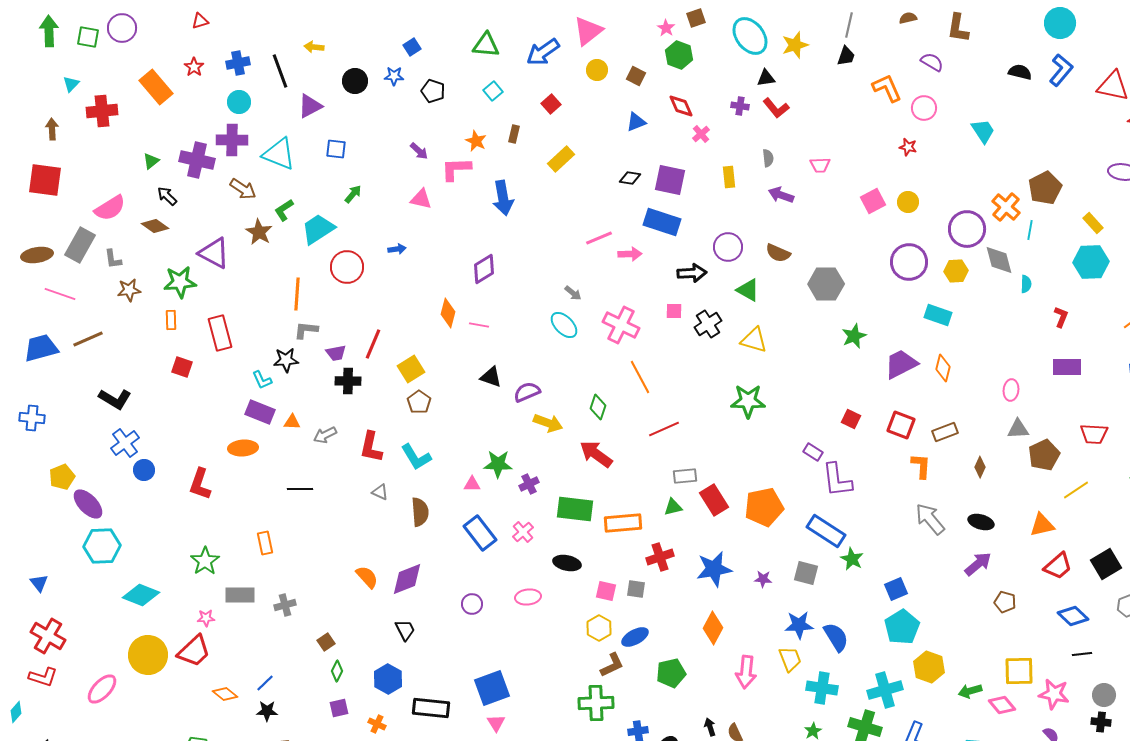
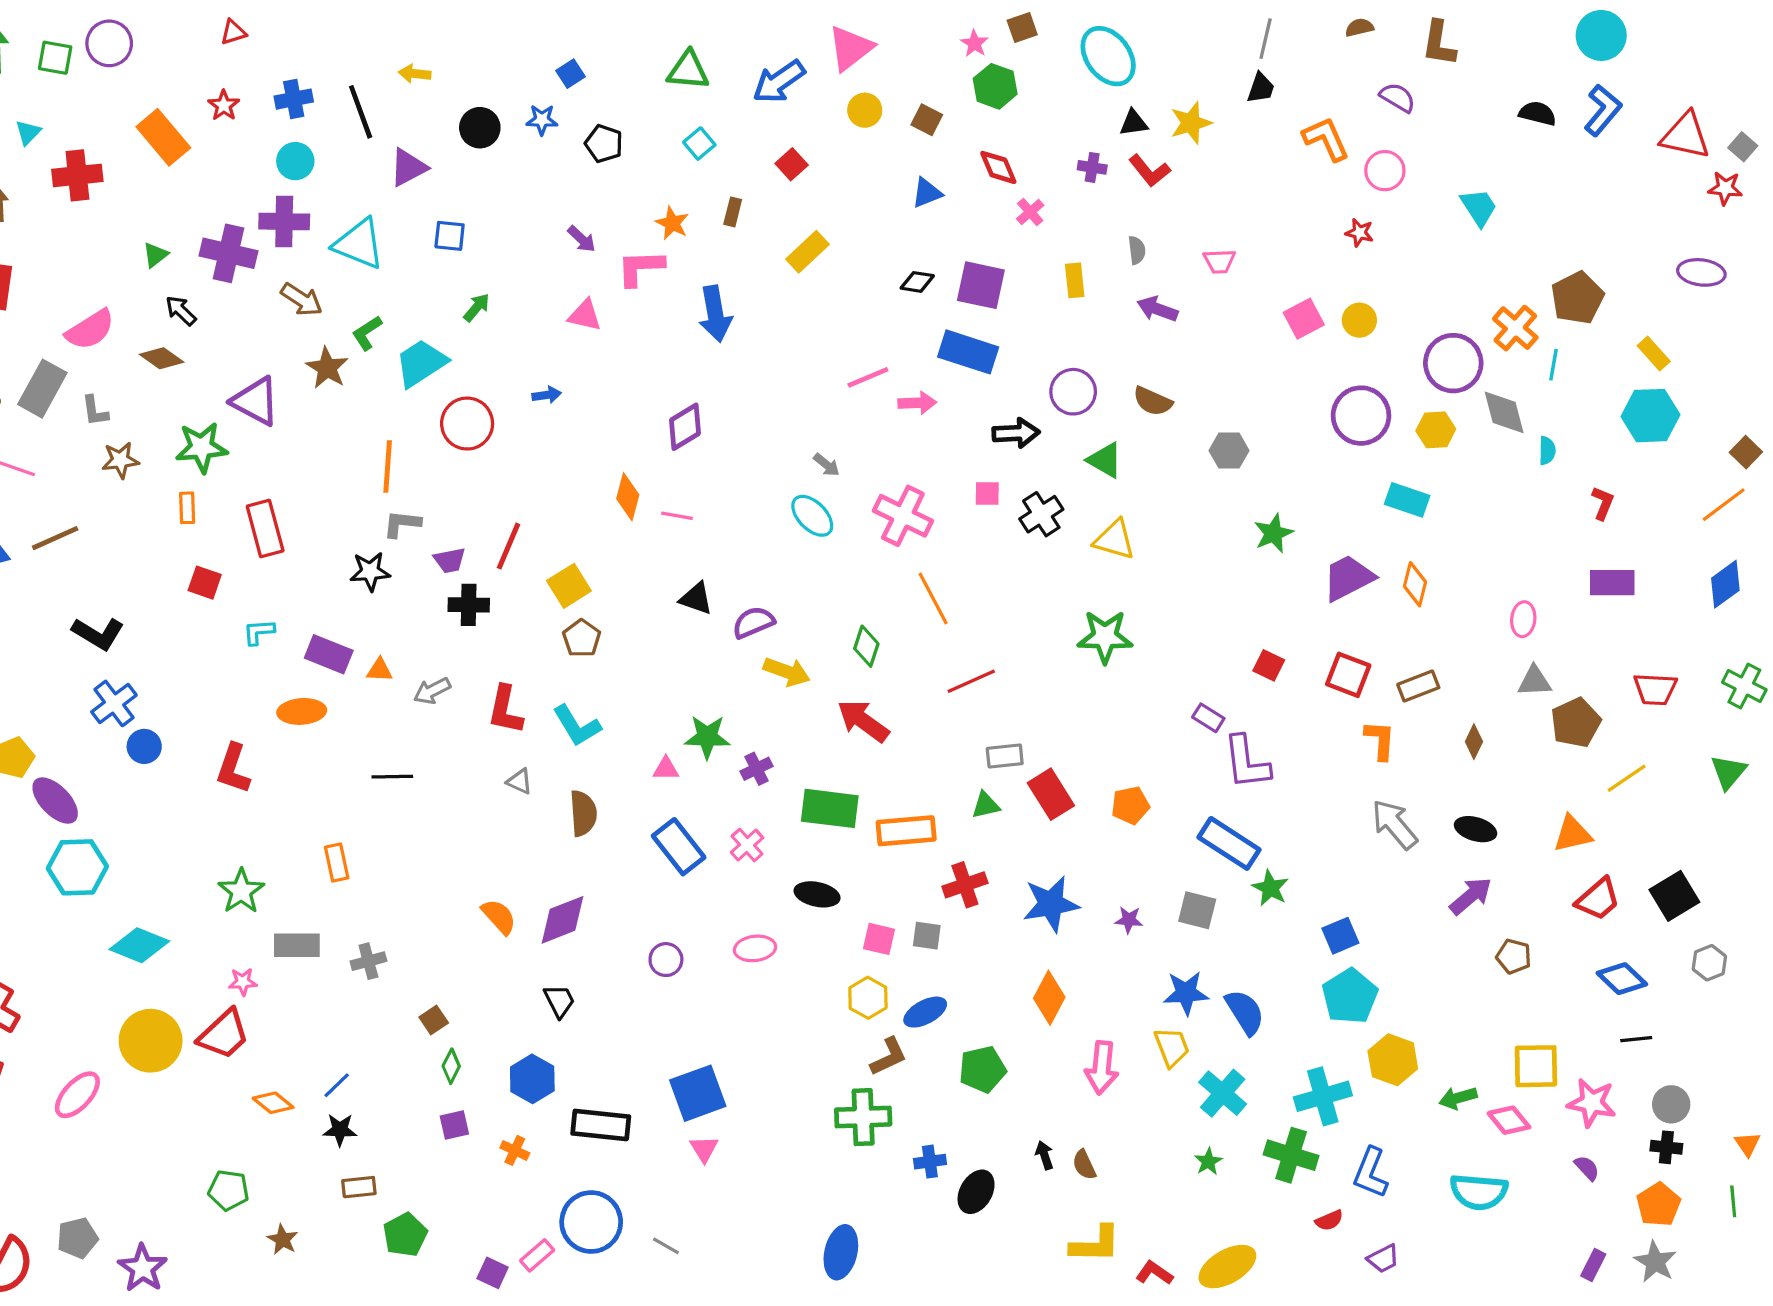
yellow star: (795, 45) -> (1191, 123), moved
gray hexagon: (826, 284) -> (1229, 451), size x0.7
cyan L-shape: (262, 380) -> (259, 632), moved, turned 110
orange pentagon: (764, 507) -> (1130, 805), size x0.6
cyan cross: (822, 688) -> (1223, 1093), turned 32

